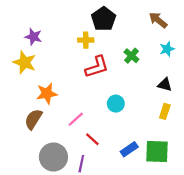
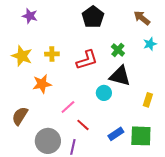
purple star: (33, 37) -> (30, 16), moved
yellow cross: (86, 40) -> (52, 54), moved
black triangle: (165, 85) -> (120, 76), moved, size x1.6
brown semicircle: (33, 119) -> (20, 116), moved

